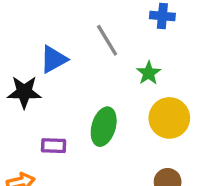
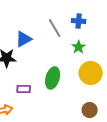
blue cross: (162, 16) -> (79, 21), moved

